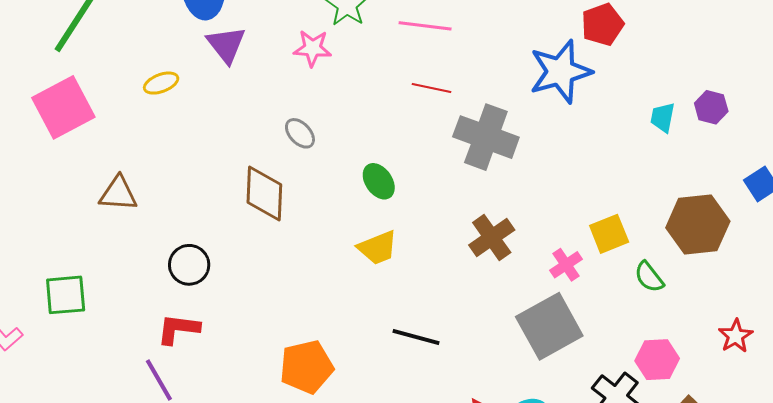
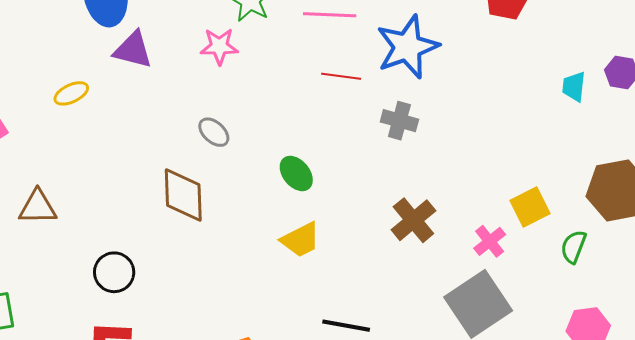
purple triangle: (226, 45) -> (133, 50), turned -33
blue star: (560, 72) -> (407, 47), moved
gray cross: (486, 137) -> (399, 121), size x0.6
green semicircle: (649, 277) -> (574, 247), turned 64

